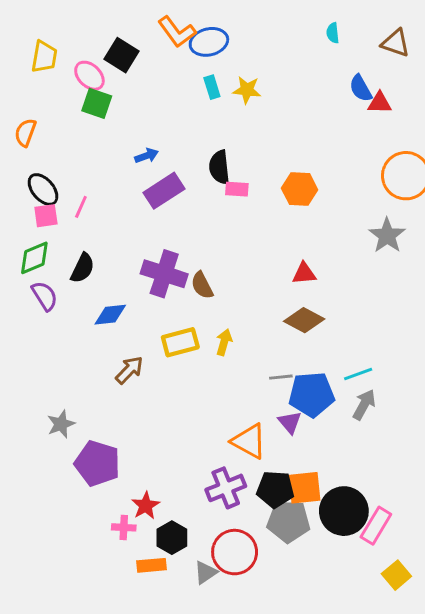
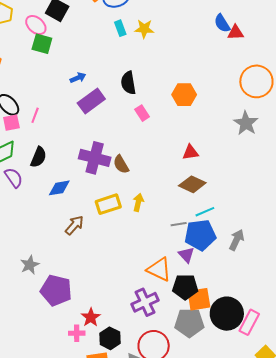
pink rectangle: (237, 189) -> (142, 113), moved, turned 56
cyan line: (358, 374) -> (205, 212), moved
black pentagon: (275, 489) -> (185, 287), moved

